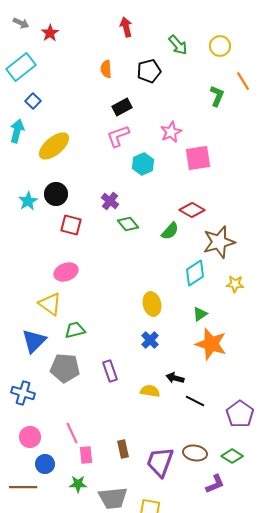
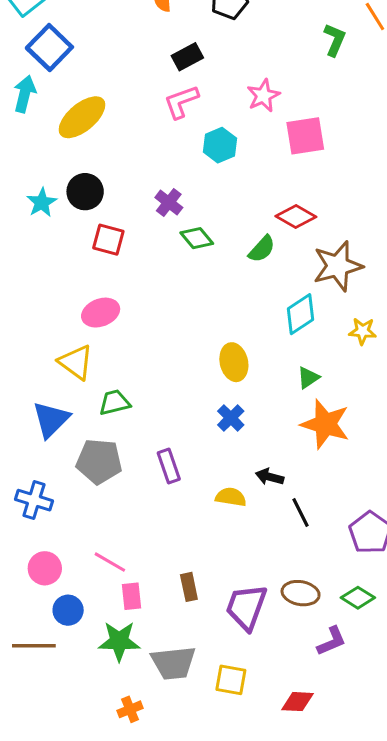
blue square: (33, 101) -> (49, 47), size x1.8
black line: (195, 401) -> (301, 512), turned 36
pink line: (72, 433) -> (110, 562), turned -35
green star: (78, 484) -> (119, 641), size x1.5

